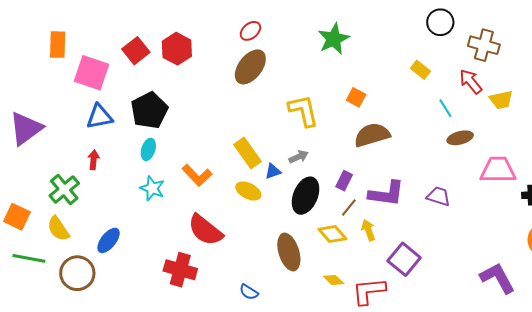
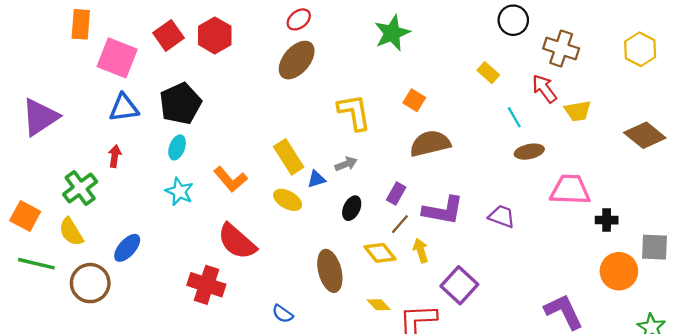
black ellipse: (305, 196) -> (352, 208), size x0.6

